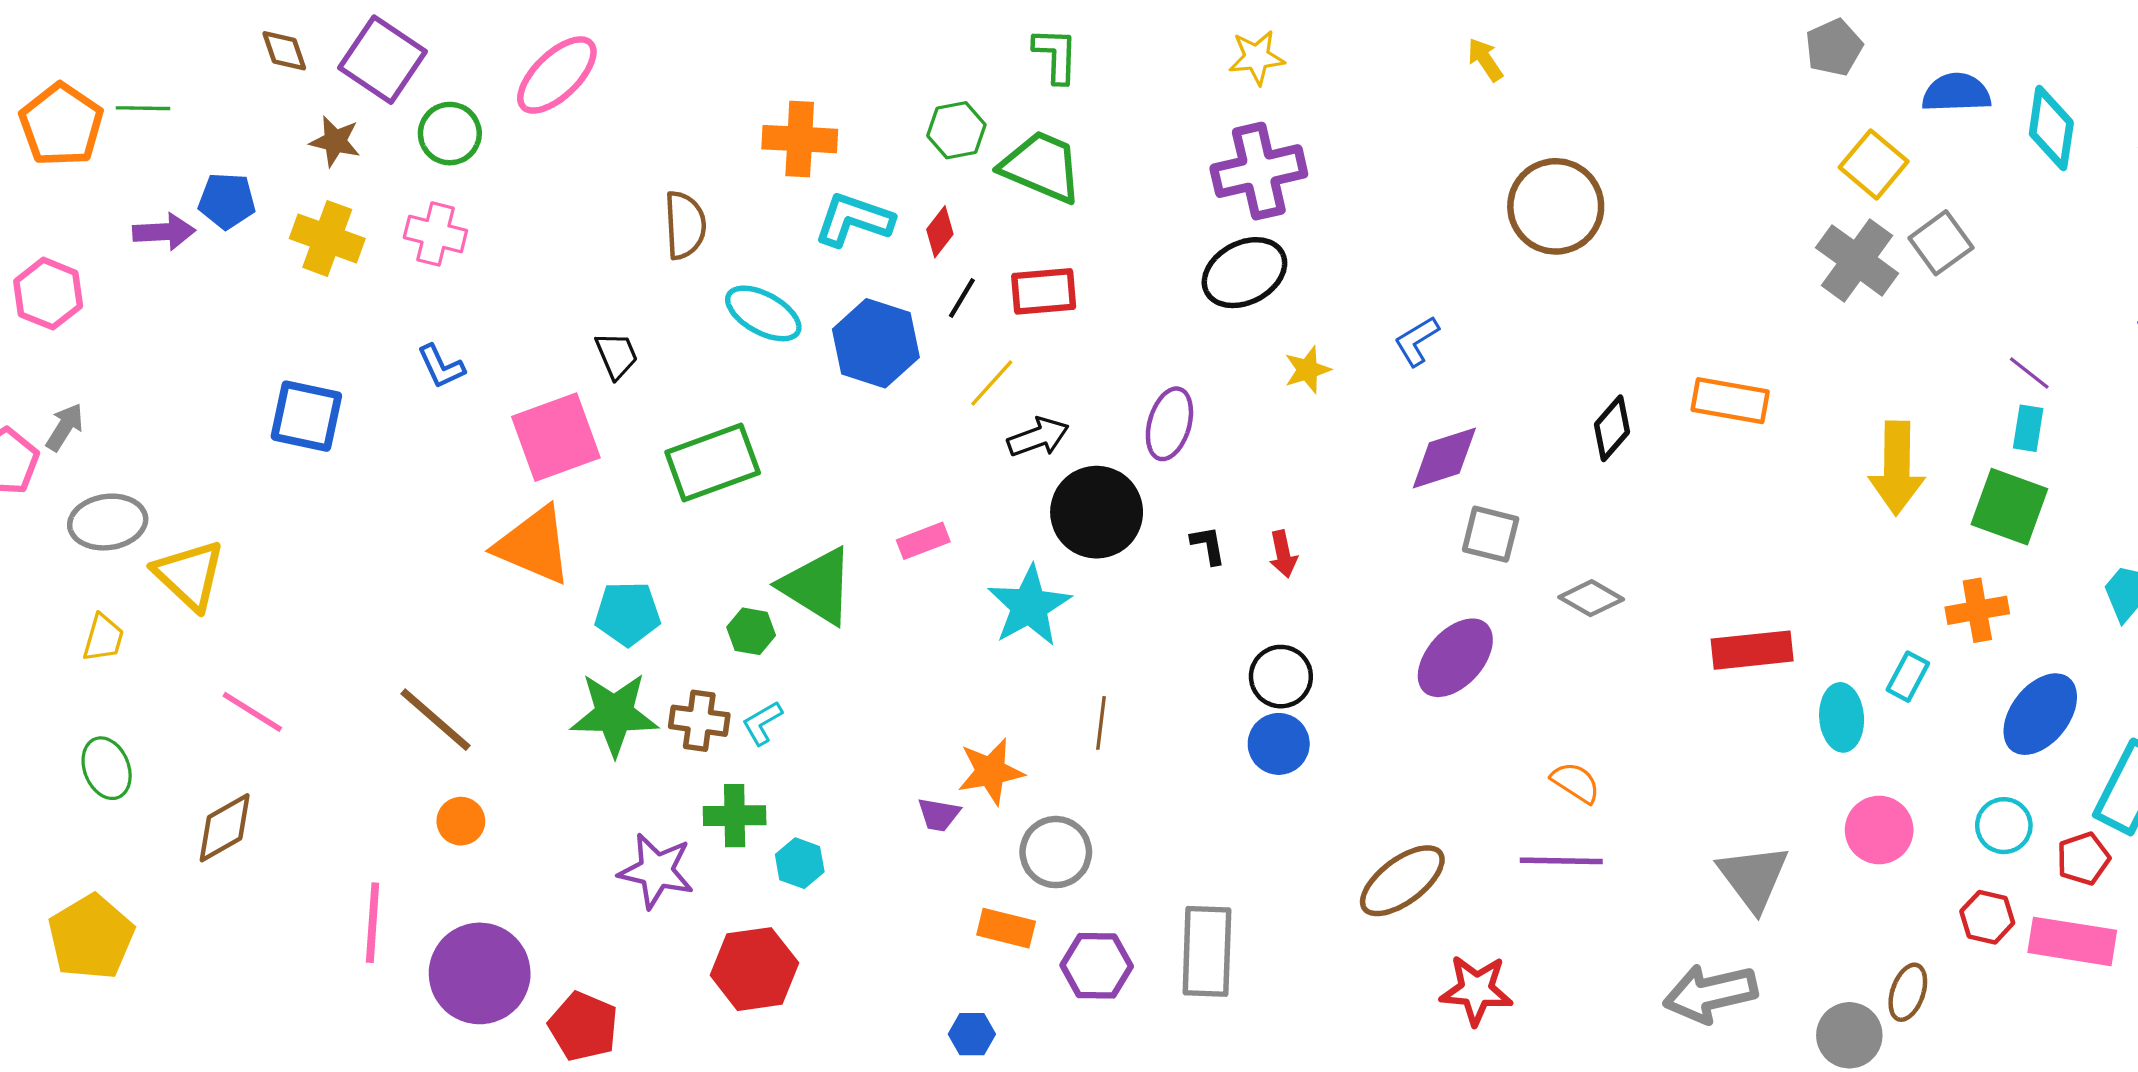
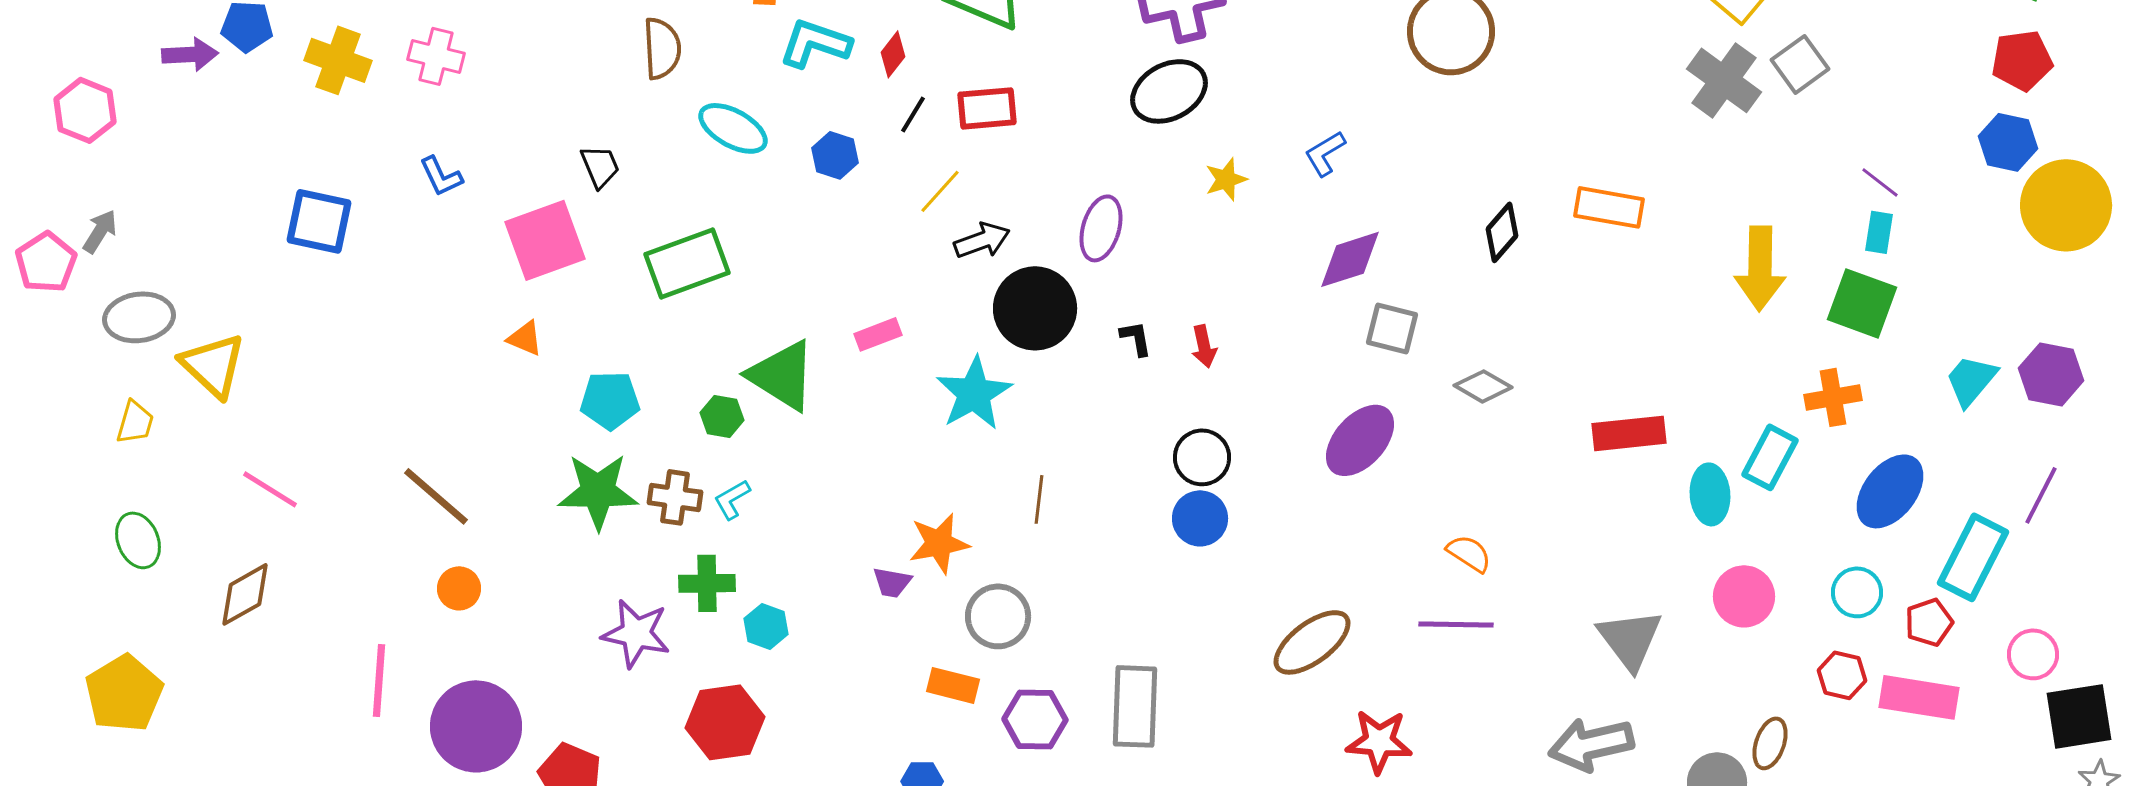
blue hexagon: (876, 343) -> (835, 155), size x0.6
orange triangle: (534, 545) -> (525, 338), size x0.5
cyan rectangle: (1908, 677) -> (1770, 457), size x1.4

